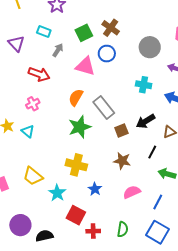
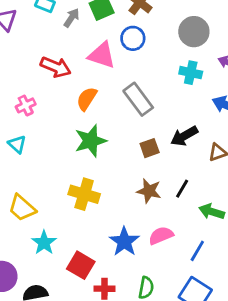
gray arrow: (58, 50) -> (72, 18), moved
red arrow: (39, 74) -> (56, 67), moved
cyan cross: (144, 85) -> (191, 73), moved
gray rectangle: (104, 108) -> (138, 99), moved
black line: (152, 152) -> (182, 189), moved
blue star: (95, 189) -> (124, 242), moved, size x1.5
cyan star: (57, 193) -> (44, 243), moved

